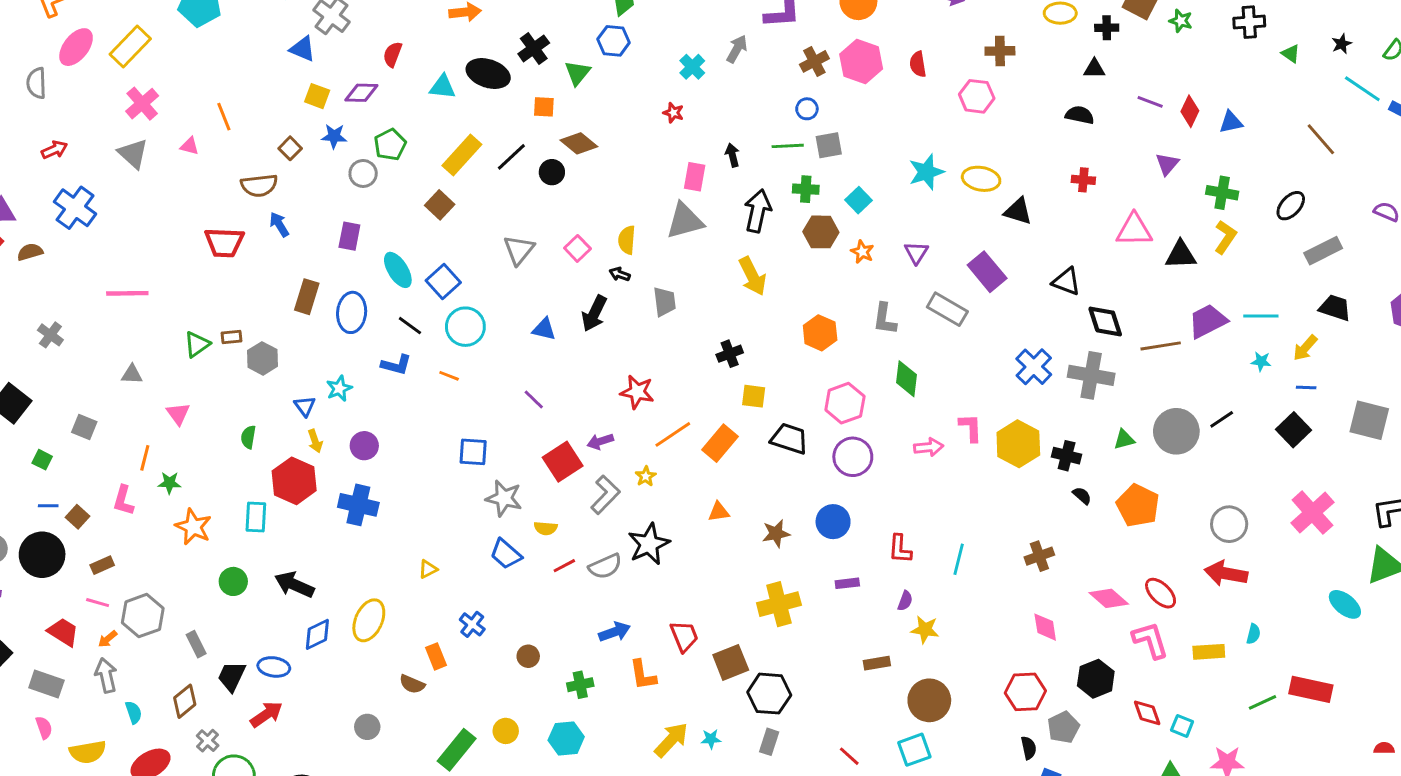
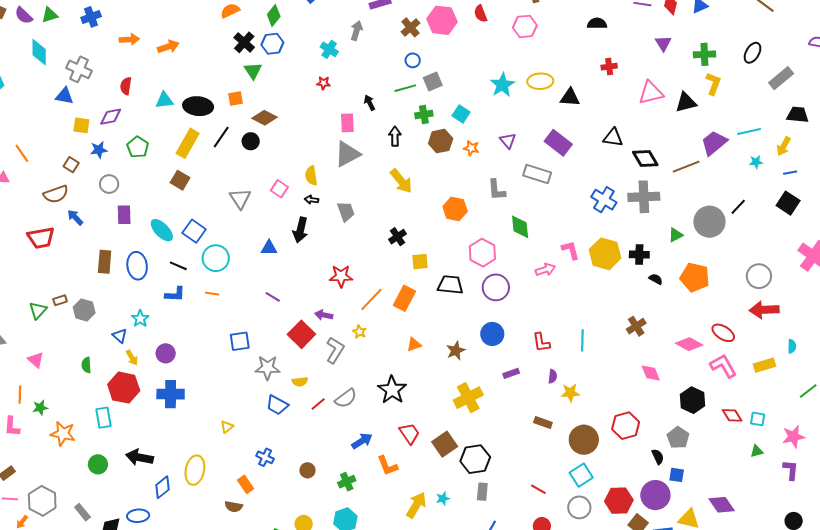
black cross: (534, 48) -> (244, 42), moved
black ellipse: (488, 74) -> (198, 106), moved
gray circle: (363, 173) -> (109, 184), moved
black arrow: (758, 211) -> (395, 136), size x0.7
purple arrow: (600, 441) -> (324, 315), turned 42
black star: (649, 544) -> (392, 390), moved
brown rectangle: (877, 663) -> (543, 423), turned 42
red hexagon: (1025, 692) -> (626, 426), moved

